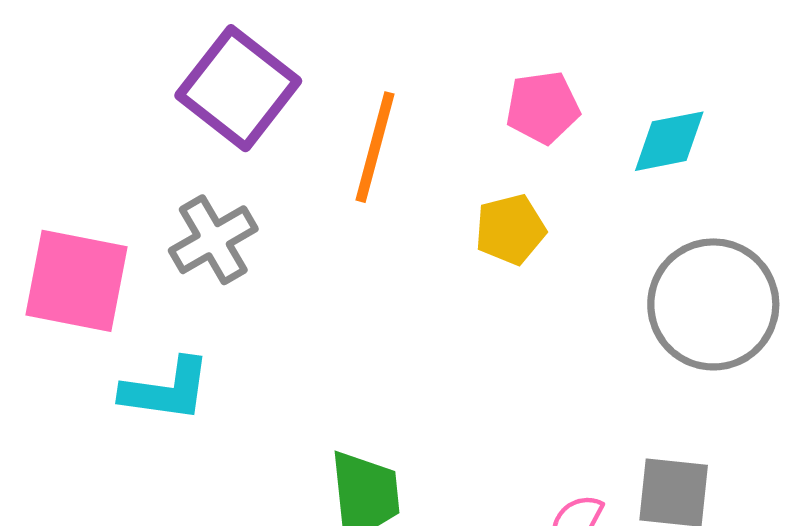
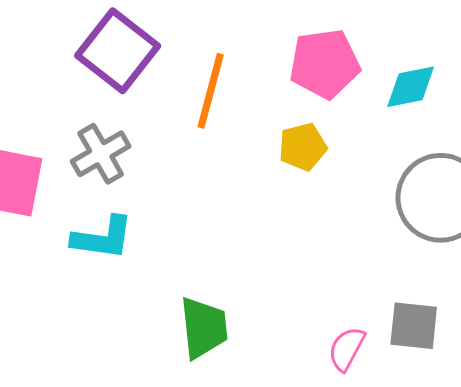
pink pentagon: (543, 107) -> (325, 64), size x1.4
cyan L-shape: (166, 390) -> (103, 238), moved

